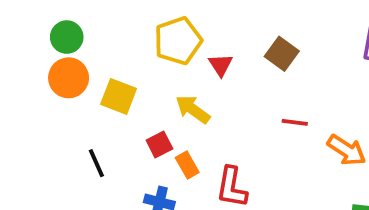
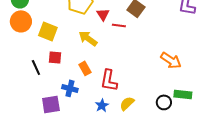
red line: (295, 122) -> (119, 25), moved
red square: (159, 145) -> (55, 57), moved, turned 32

